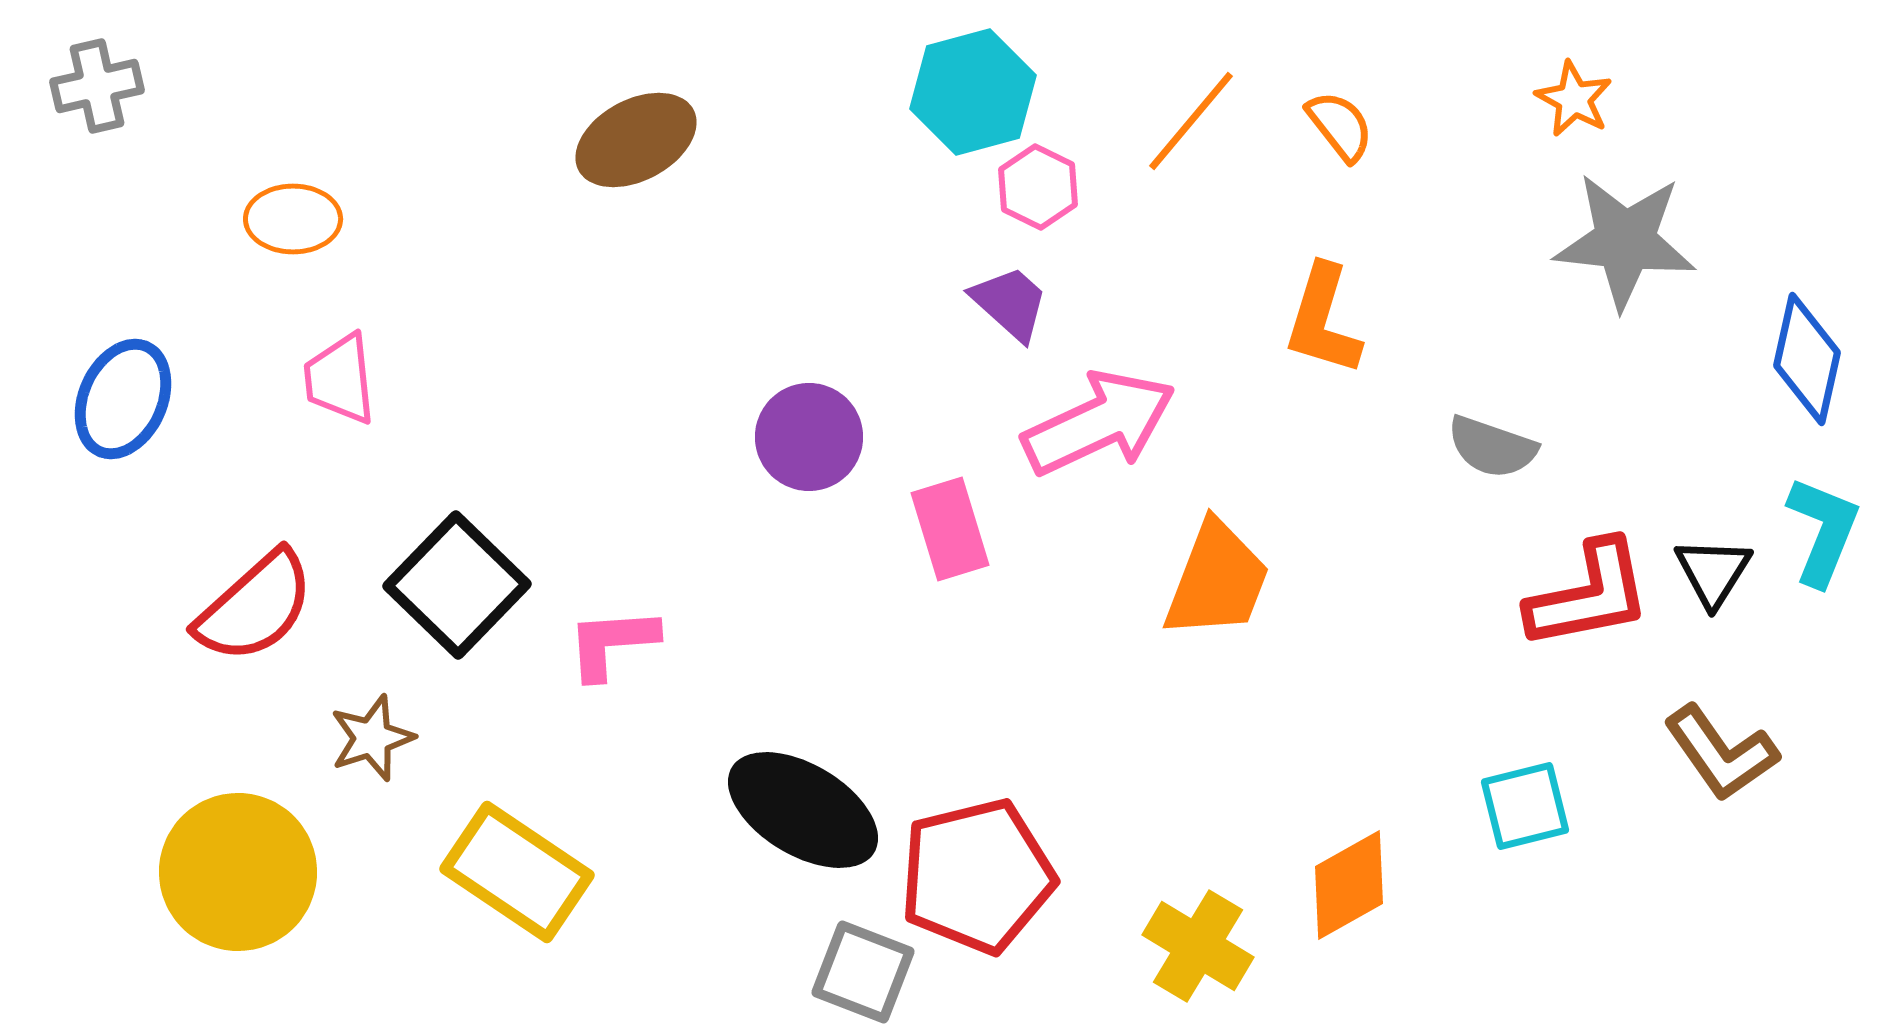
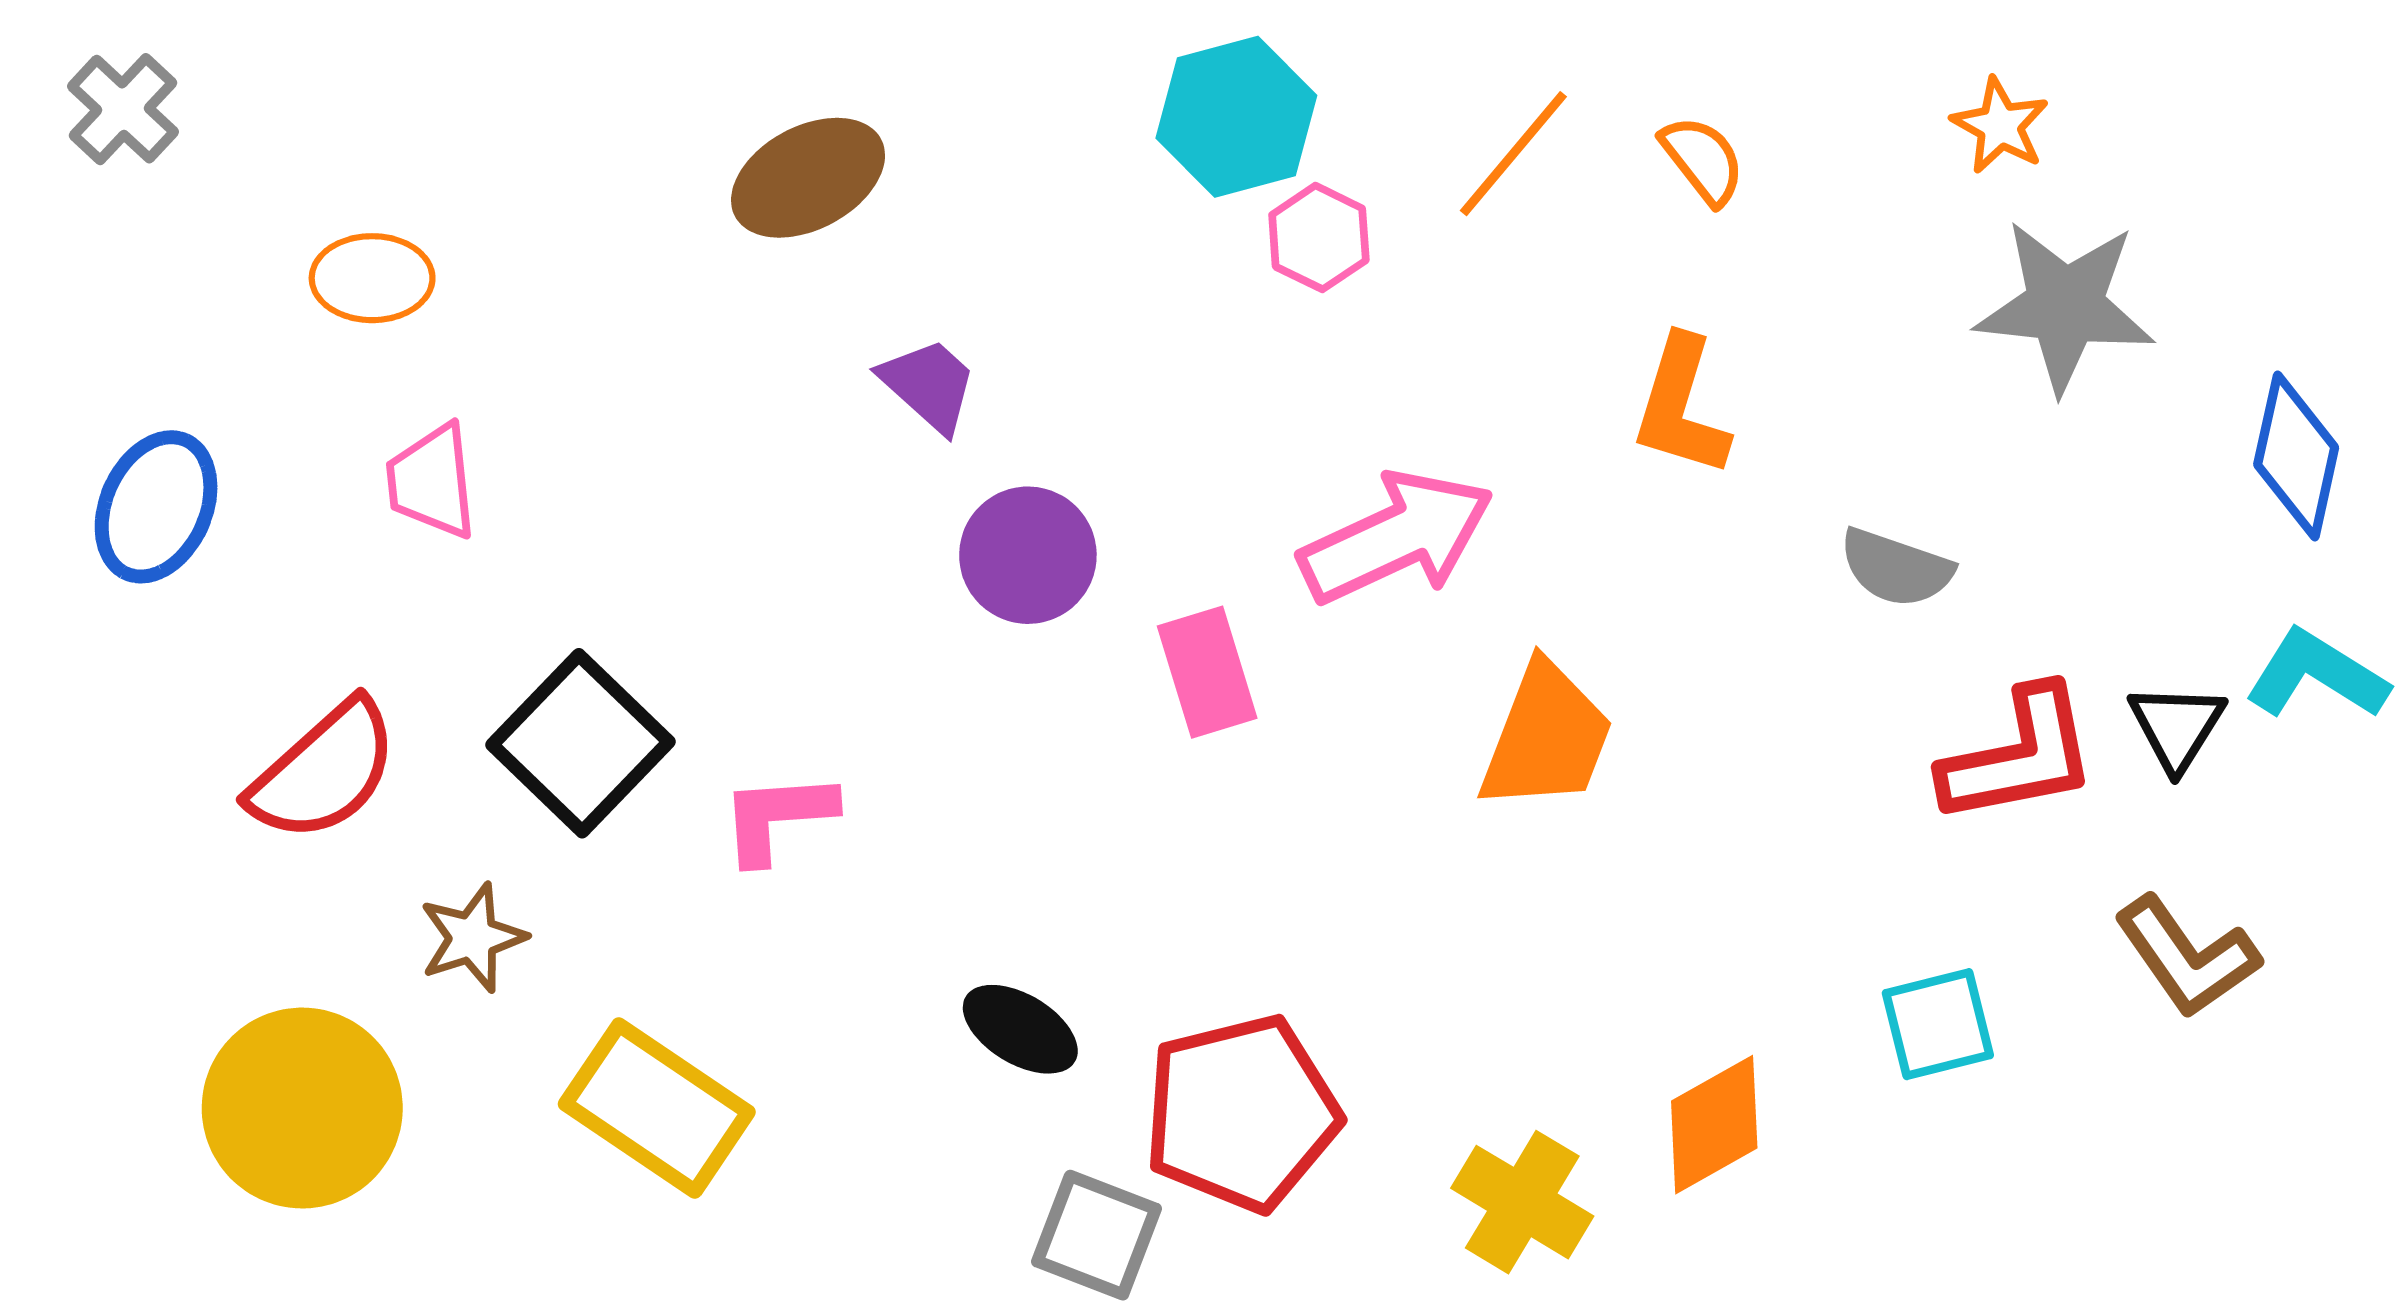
gray cross: (97, 86) -> (123, 109), turned -34
purple trapezoid: (1010, 303) -> (929, 385), moved
cyan L-shape: (1823, 531) -> (2317, 675), turned -80
black ellipse: (803, 810) -> (1020, 1029), size x0.6

